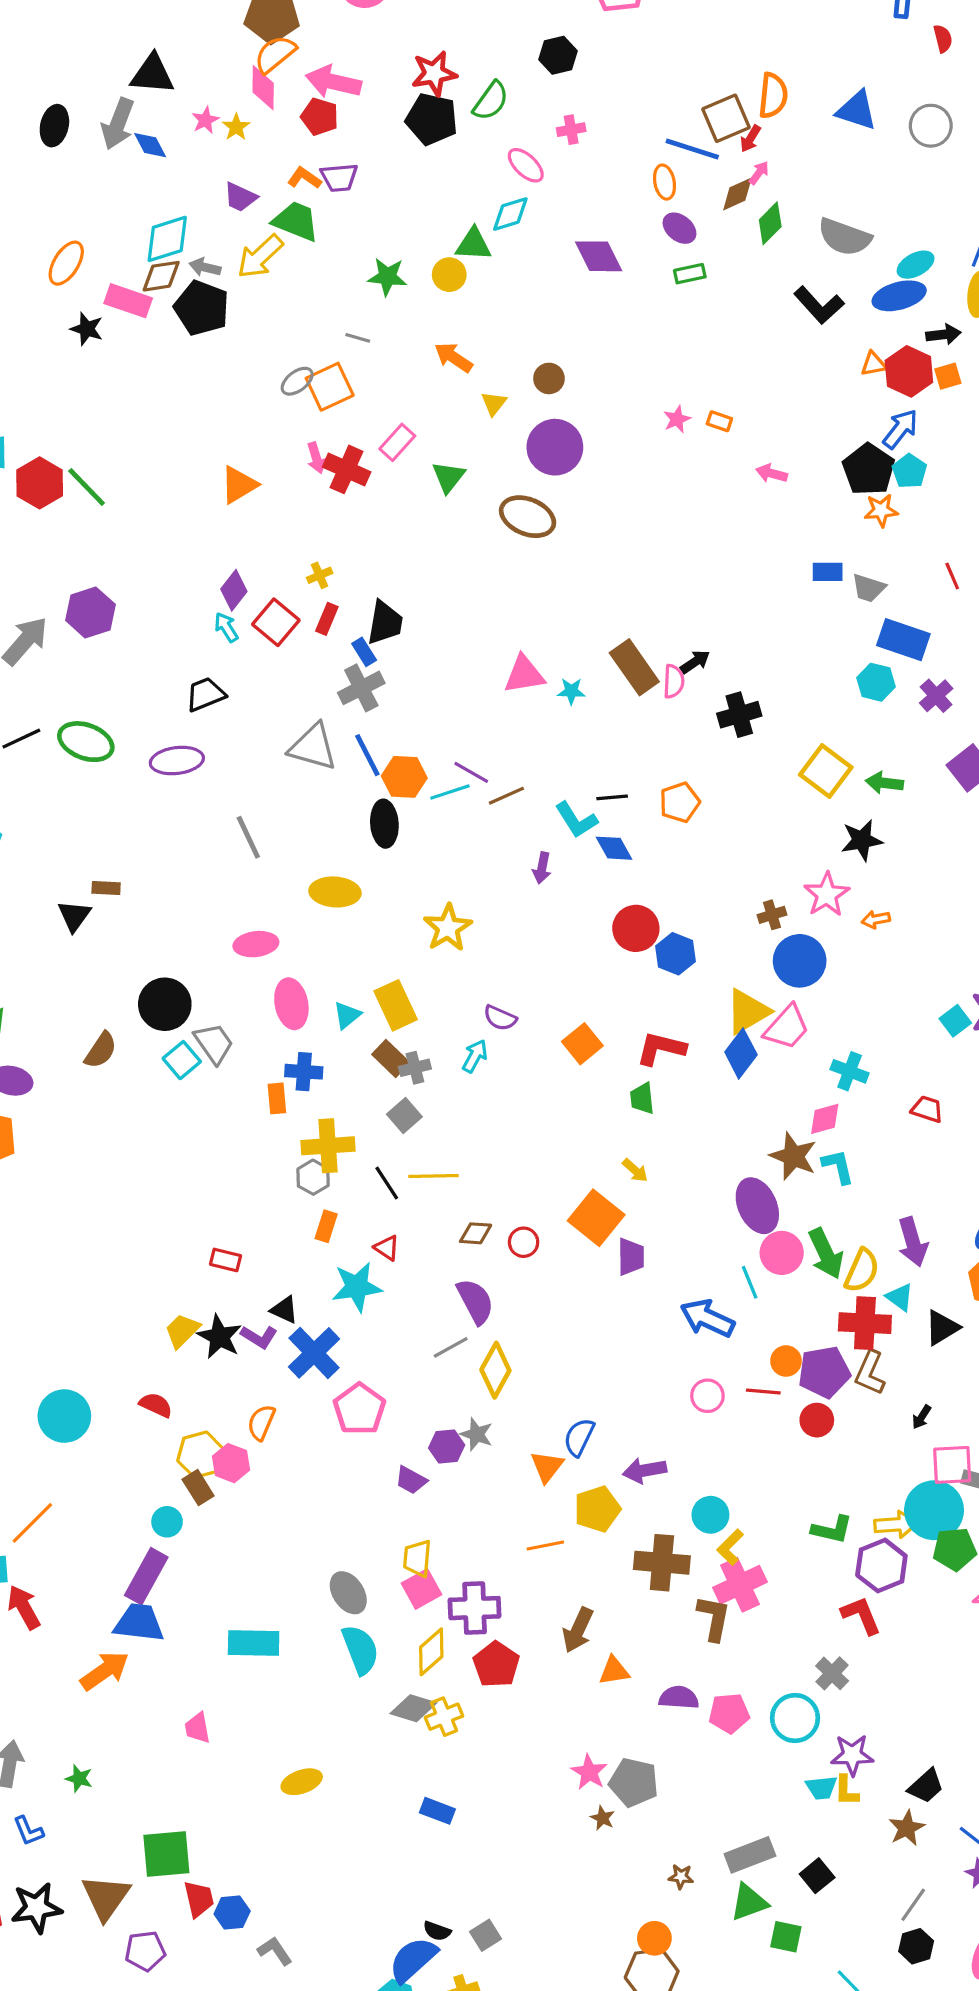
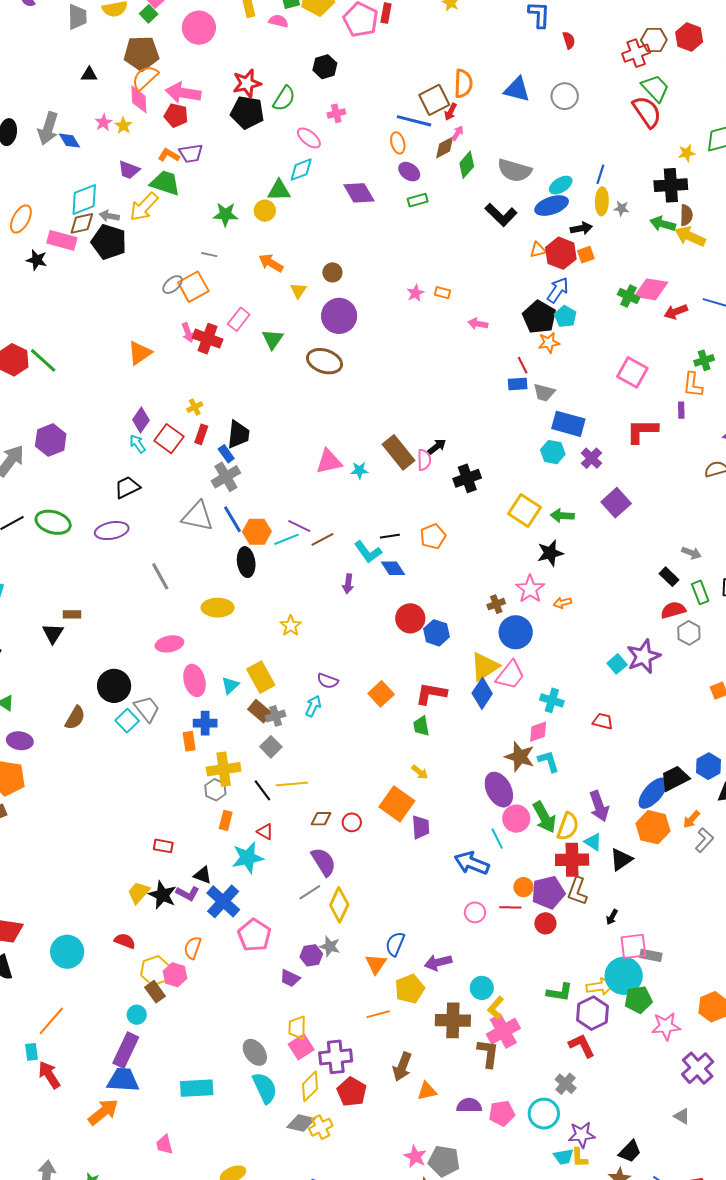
black triangle: (152, 74) -> (89, 75), moved, size x0.6
red line: (952, 576) -> (523, 365), moved
yellow star: (448, 928) -> (291, 626), size x0.7

